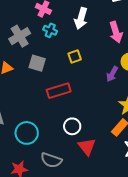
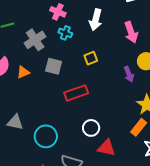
purple arrow: (112, 74) -> (129, 74), turned -49
red triangle: (87, 147) -> (106, 148), turned -36

